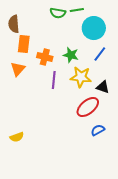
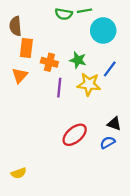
blue line: (100, 54) -> (110, 69), moved
black triangle: (103, 87) -> (114, 124), moved
red ellipse: (88, 107) -> (75, 135), moved
yellow semicircle: (17, 137) -> (19, 173), moved

